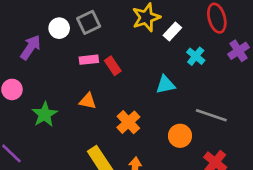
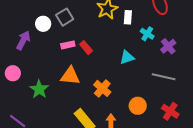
white rectangle: (172, 32) -> (128, 17), turned -32
purple cross: (239, 51) -> (168, 46), moved
orange triangle: (88, 101) -> (70, 76), size x1.5
orange circle: (180, 136) -> (138, 106), moved

